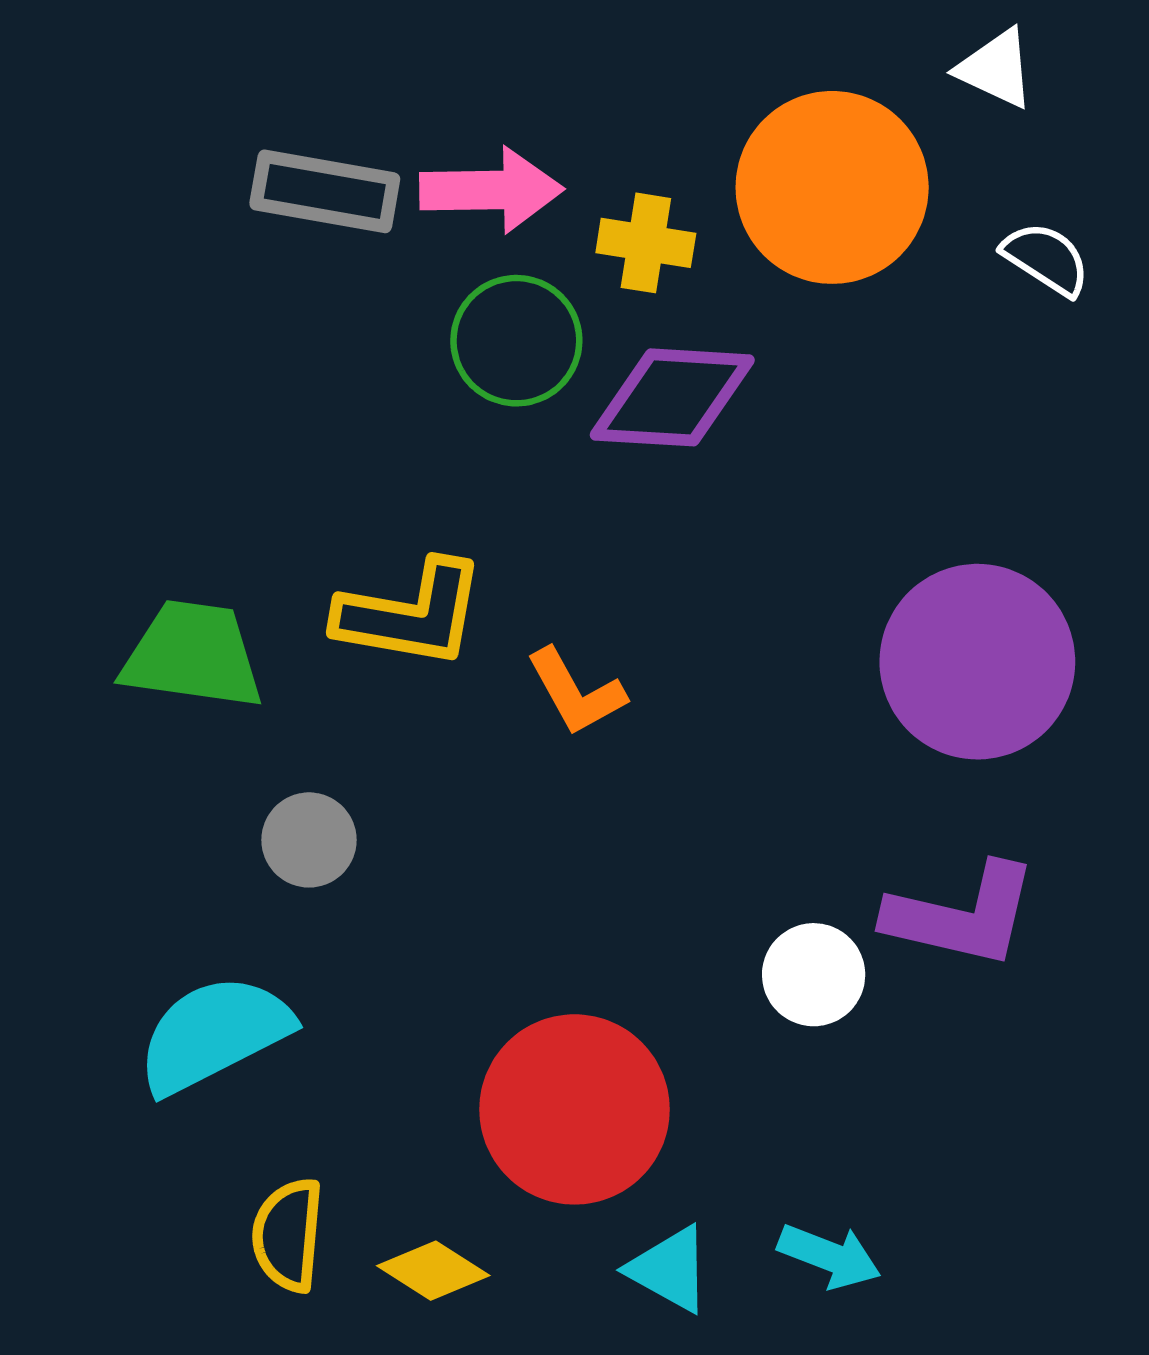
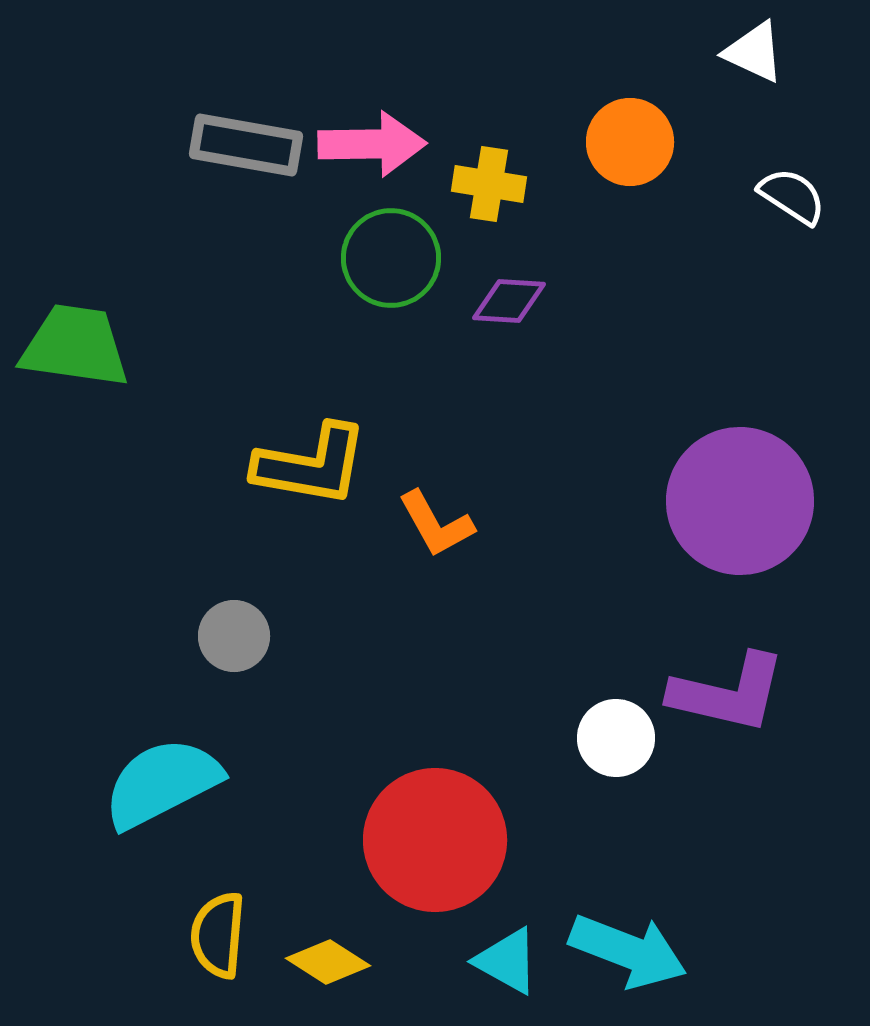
orange circle: (832, 187) -> (630, 142), size x0.6
purple diamond: (672, 397) -> (509, 301), size x0.6
green trapezoid: (193, 655) -> (75, 346), moved
cyan arrow: (829, 1256) -> (628, 951), size x1.5

